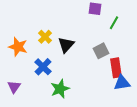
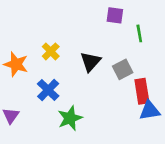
green line: (114, 23) -> (139, 33), turned -40
black triangle: (66, 45) -> (91, 62), moved

